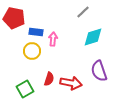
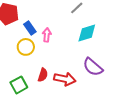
blue rectangle: (36, 32) -> (30, 28), turned 48
purple semicircle: (99, 71) -> (93, 67), turned -30

